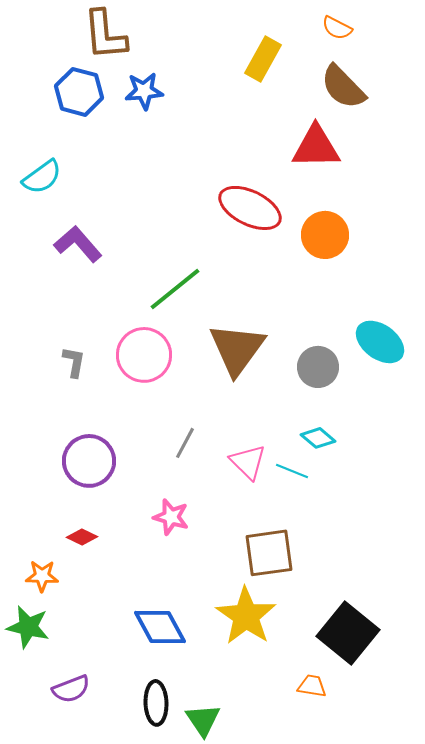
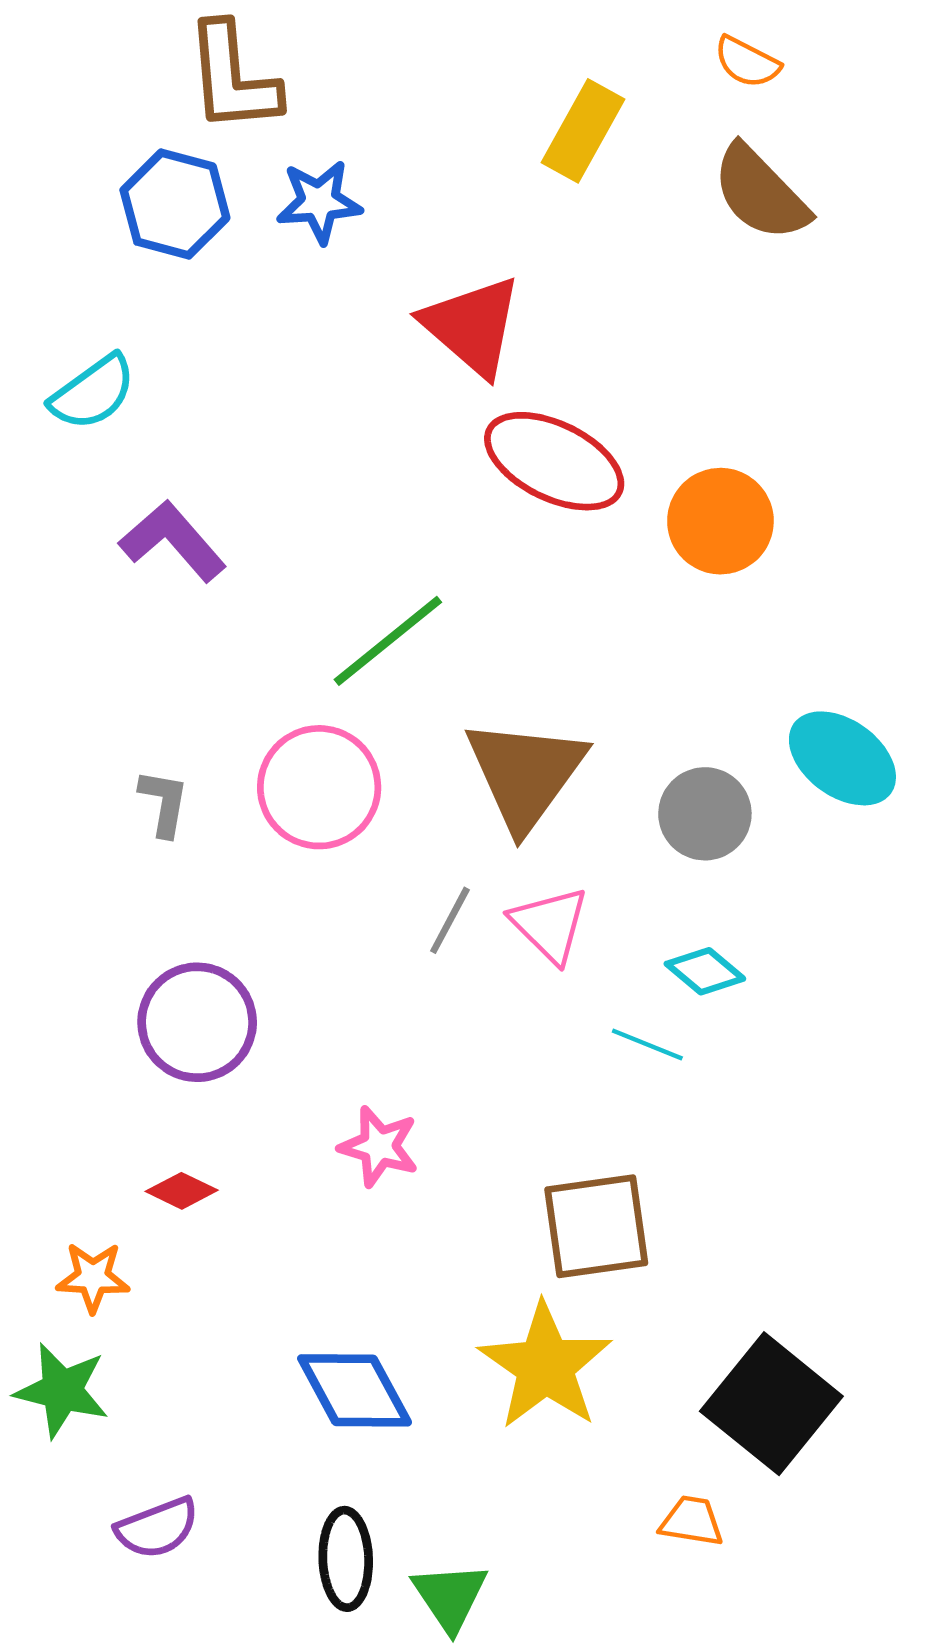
red triangle: (316, 147) -> (472, 326), moved, turned 42
gray line: (185, 443) -> (450, 920), moved
pink triangle: (248, 462) -> (550, 925), moved

